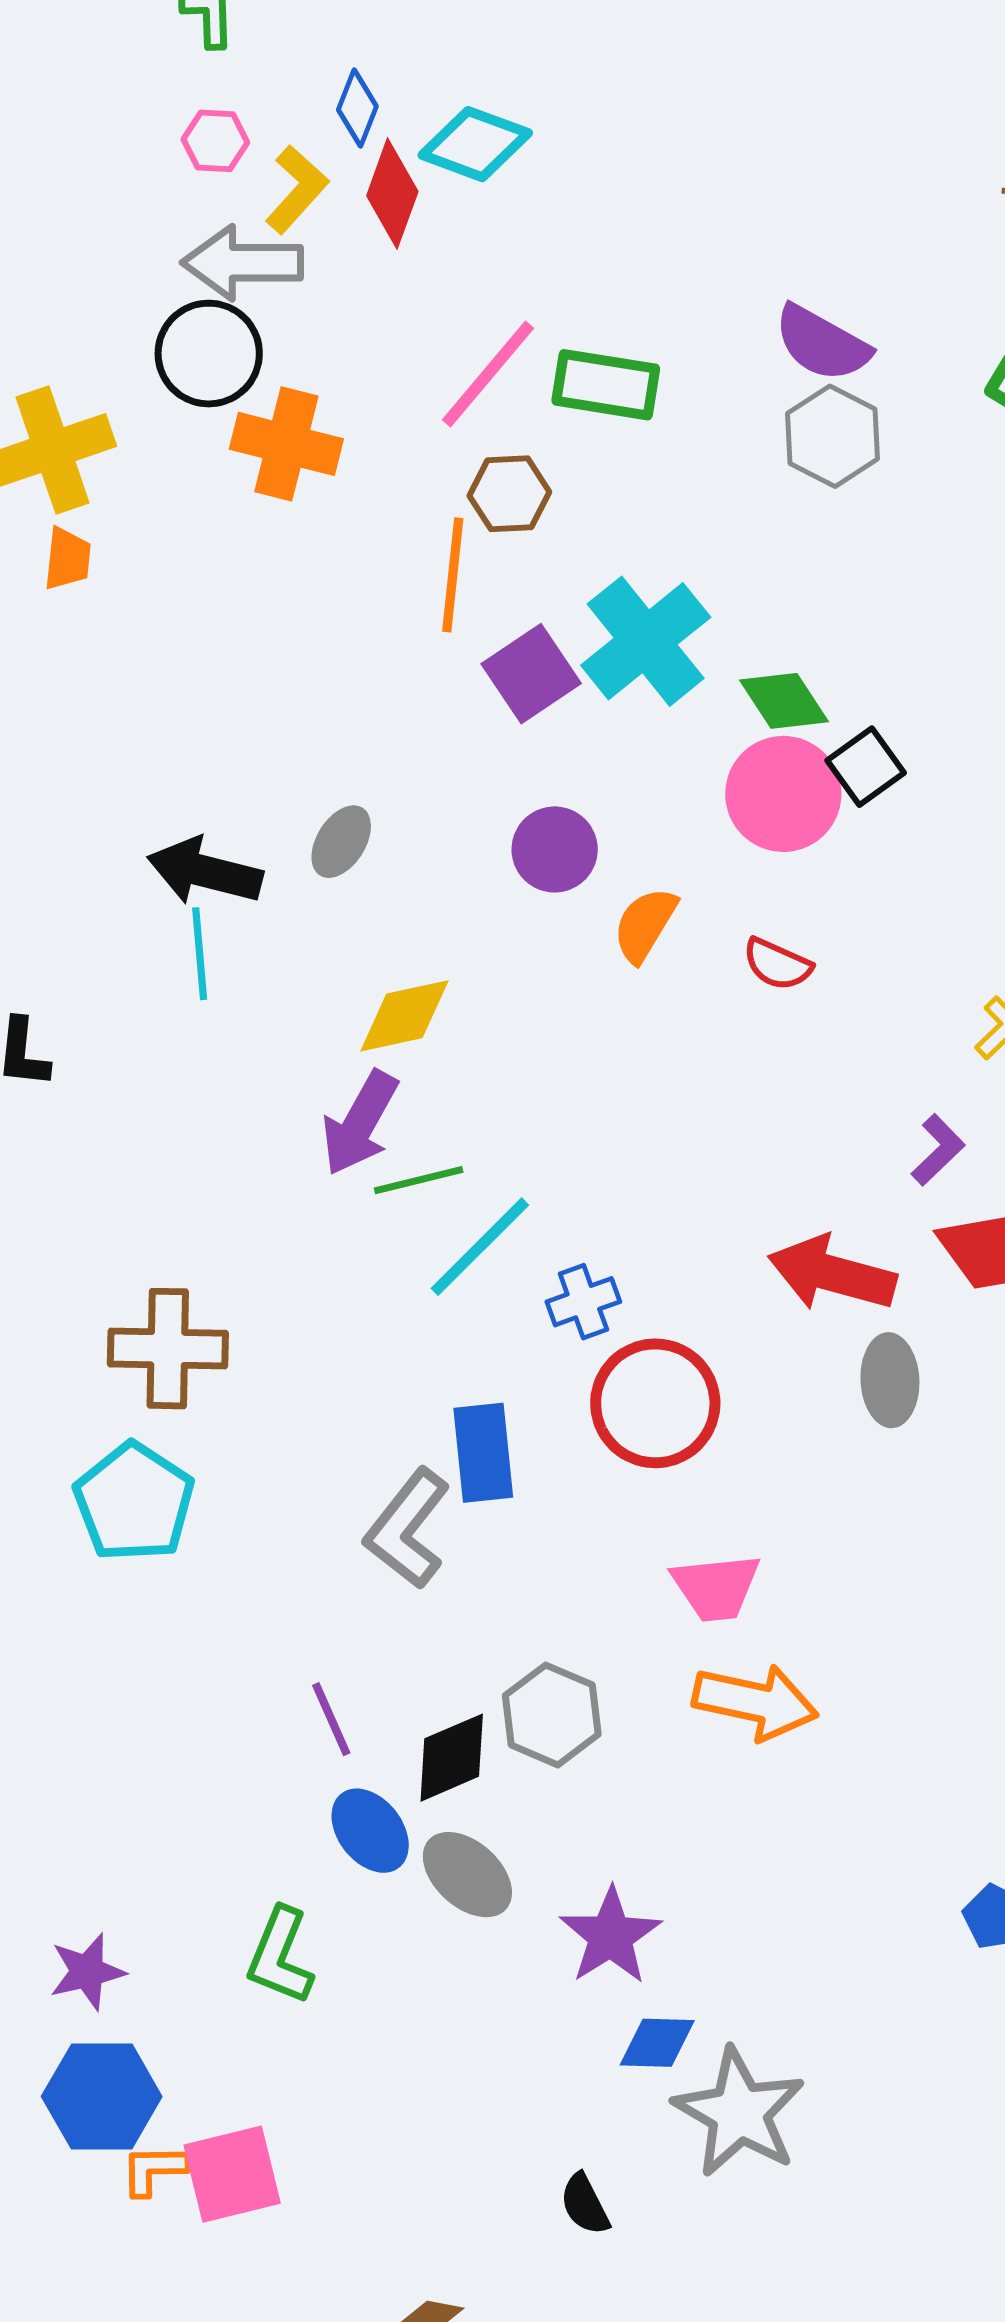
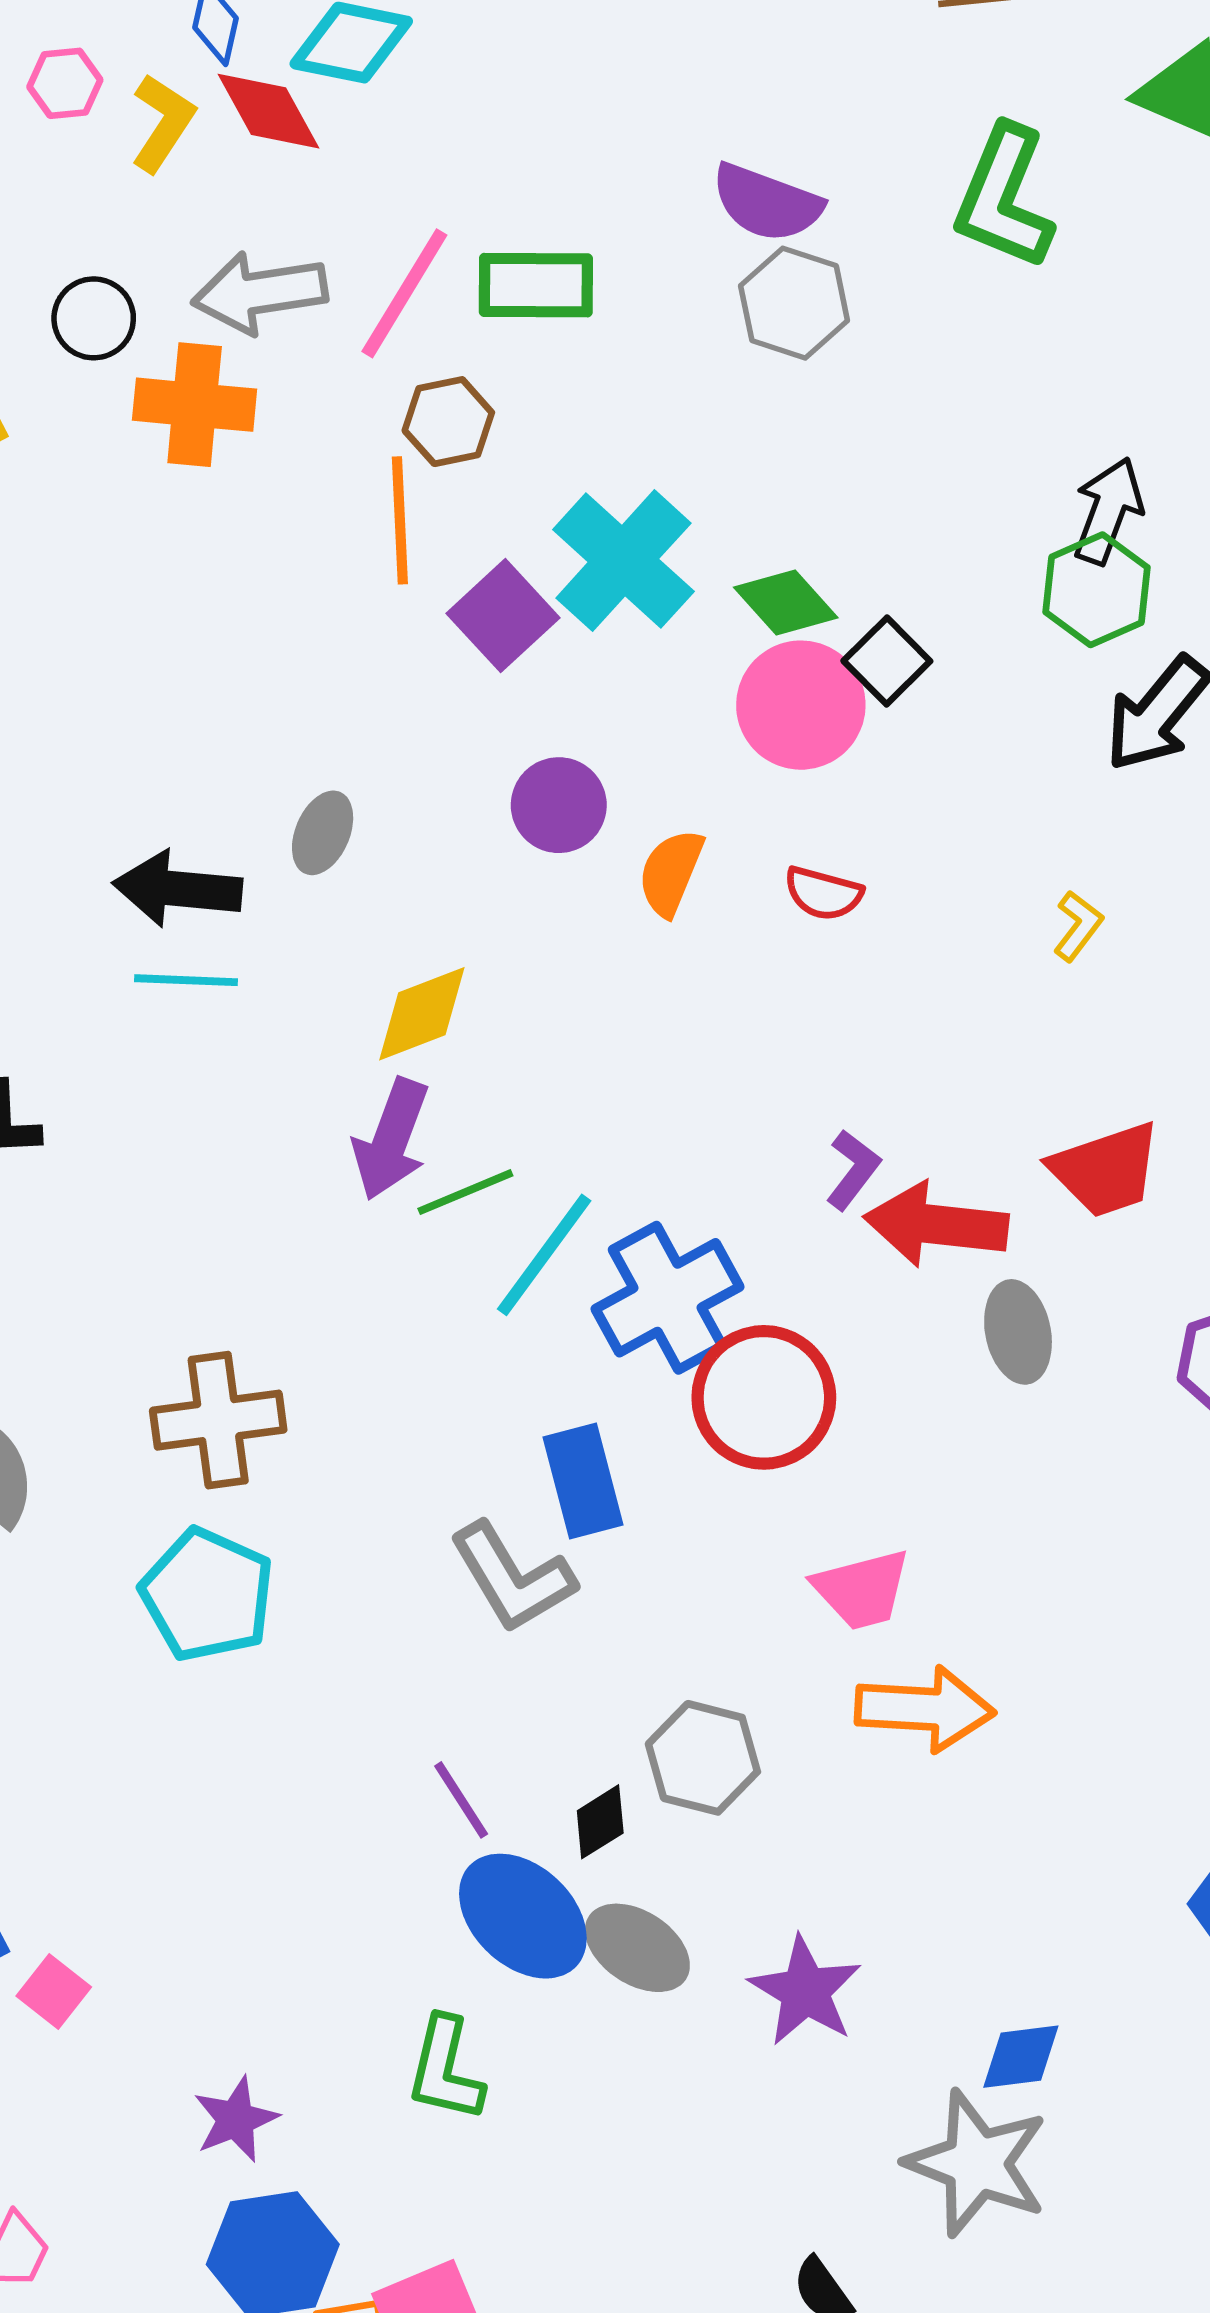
red diamond: (392, 194) -> (268, 111), turned -40
gray arrow: (242, 263) -> (260, 293), moved
black circle: (209, 354) -> (94, 318), size x0.7
cyan line: (200, 954) -> (186, 980), turned -74
purple L-shape: (938, 1150) -> (853, 1170), moved
blue cross: (583, 1302) -> (667, 1298), size x1.8
gray L-shape: (407, 1529) -> (512, 1578), turned -60
black diamond: (452, 1758) -> (600, 1822), size x0.7
blue ellipse: (370, 1831) -> (523, 1916), size x1.4
blue diamond: (657, 2043) -> (1021, 2057), moved

